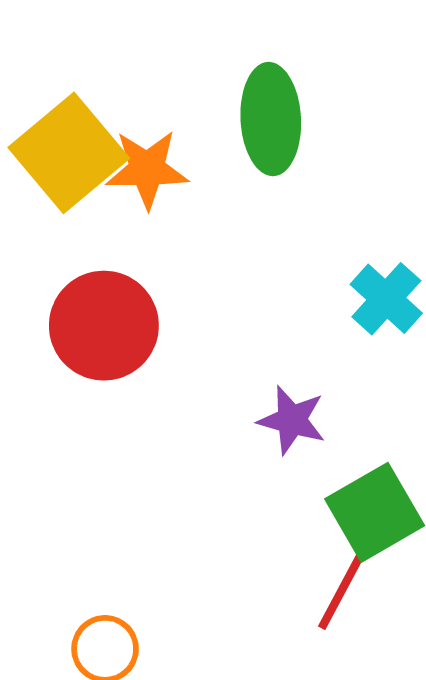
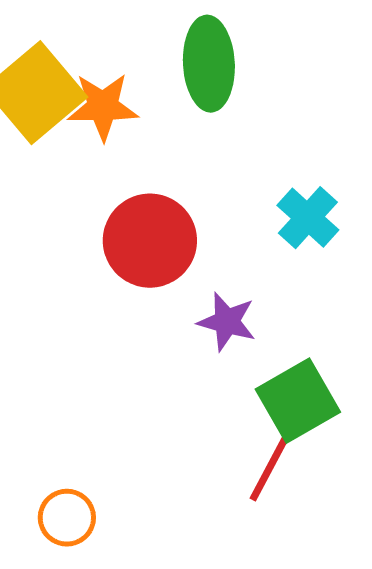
red circle: (104, 326) -> (150, 241), moved

